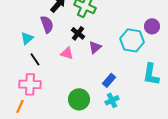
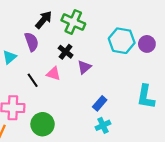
cyan hexagon: (132, 40) -> (122, 41), moved
black line: (35, 59) -> (33, 80), moved
green circle: (79, 99) -> (43, 124), moved

